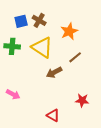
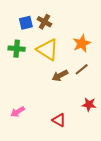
orange star: (69, 31) -> (82, 43), moved
brown line: (75, 57) -> (82, 69), moved
pink arrow: (13, 94) -> (18, 112), moved, turned 120

